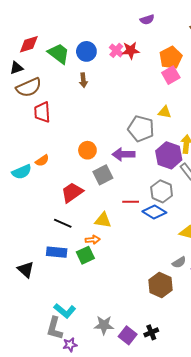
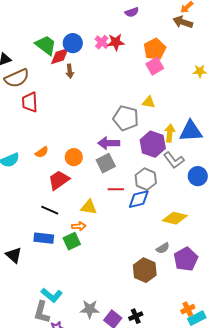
red diamond: (29, 44) -> (60, 56), moved
orange circle: (87, 150) -> (74, 157), moved
orange semicircle: (42, 161) -> (42, 152), moved
gray square: (103, 175) -> (106, 163), moved
blue diamond: (154, 212) -> (139, 199), turned -45

